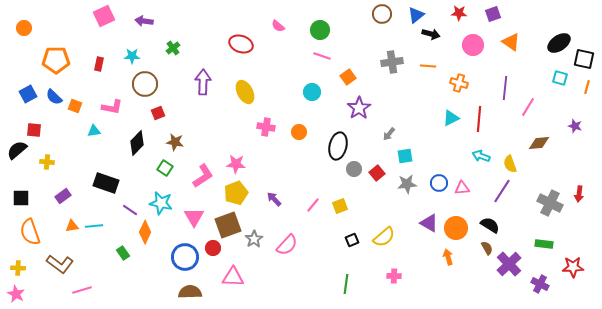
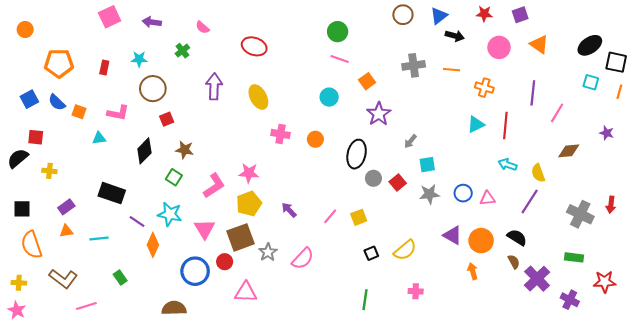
pink semicircle: (278, 26) -> (202, 27), moved
orange triangle: (72, 226) -> (66, 231), moved
green rectangle: (123, 253) -> (120, 278), moved
brown semicircle: (190, 292) -> (174, 308), moved

